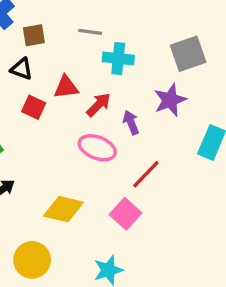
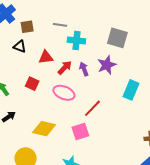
gray square: (188, 54) -> (117, 38), turned 35
red square: (34, 107) -> (32, 84), moved
purple arrow: (131, 122) -> (84, 69), moved
pink square: (126, 214) -> (80, 131), turned 30

